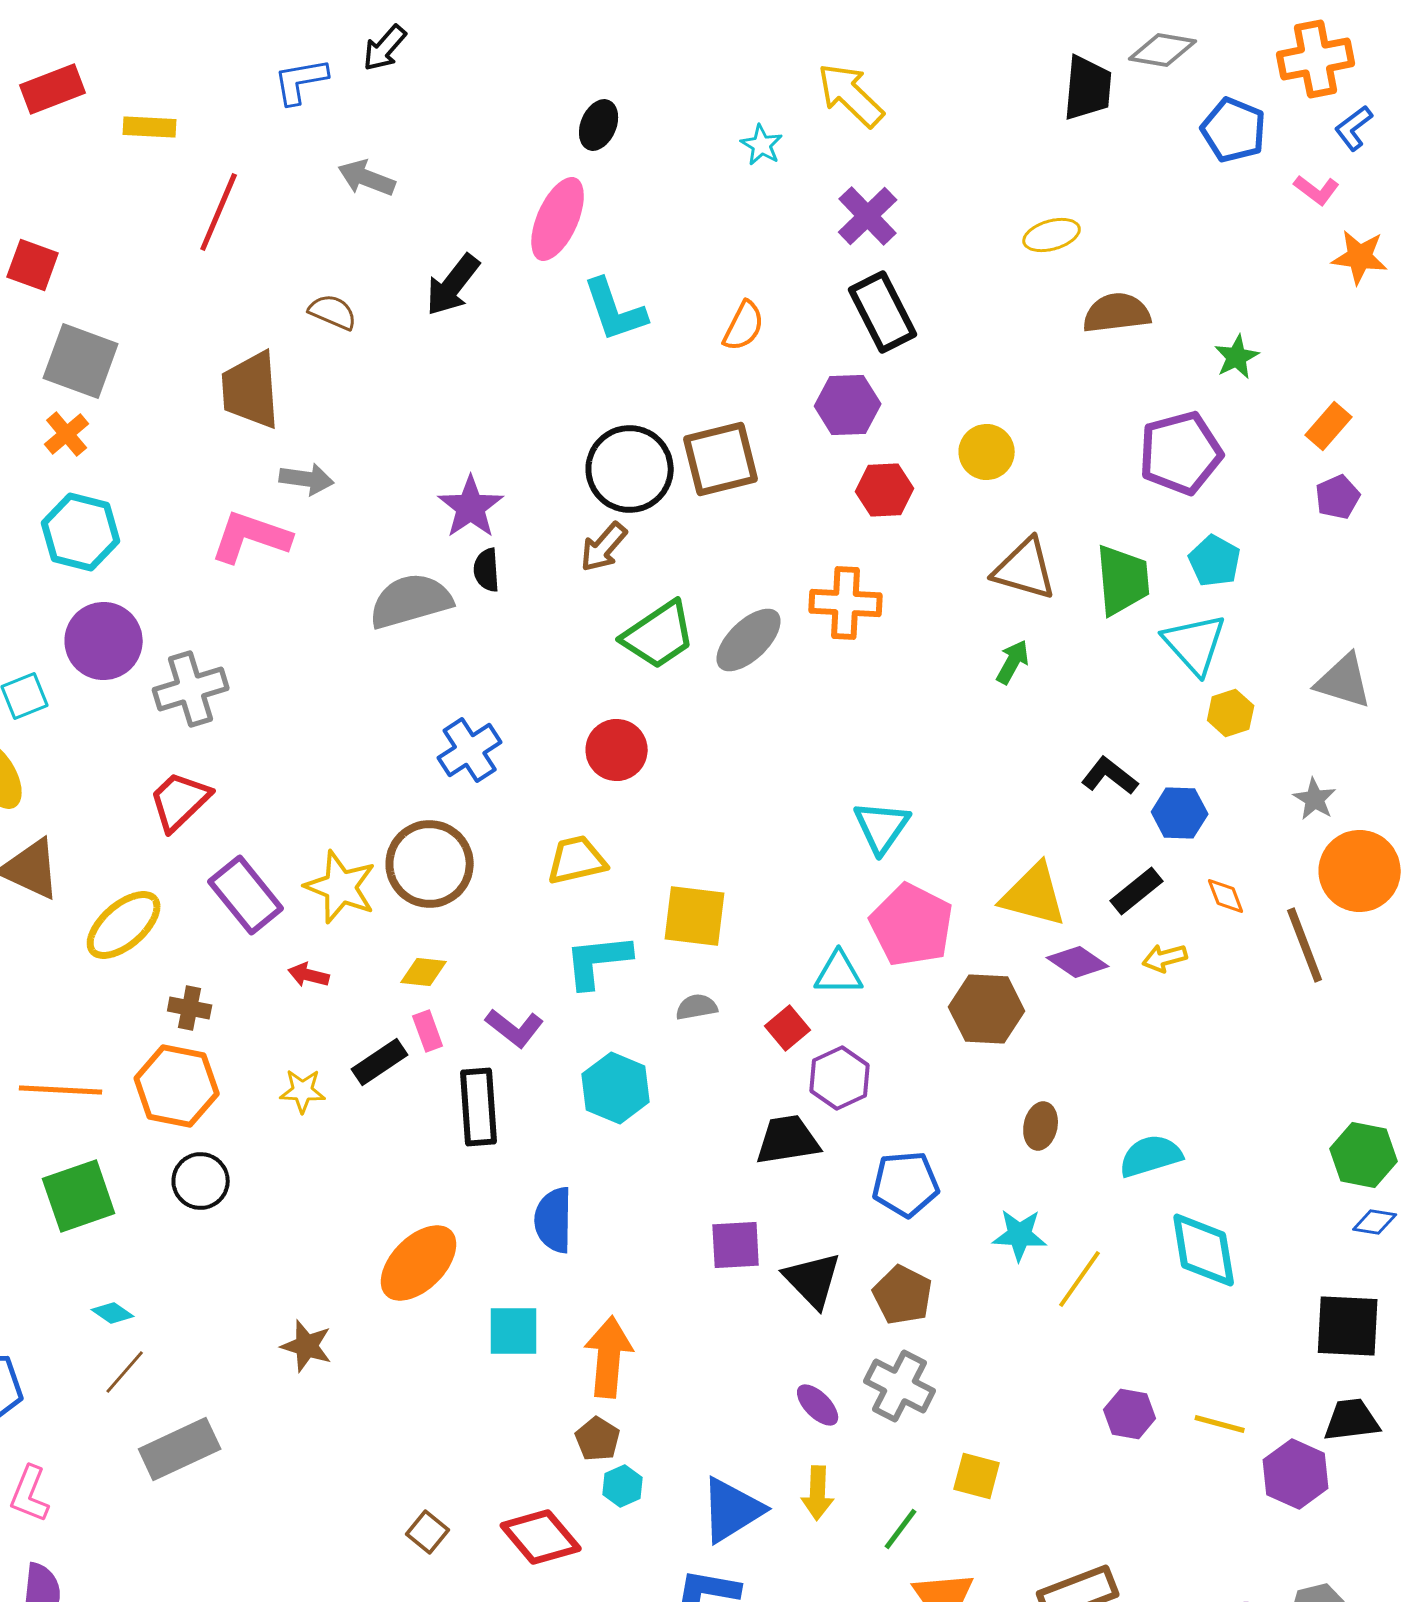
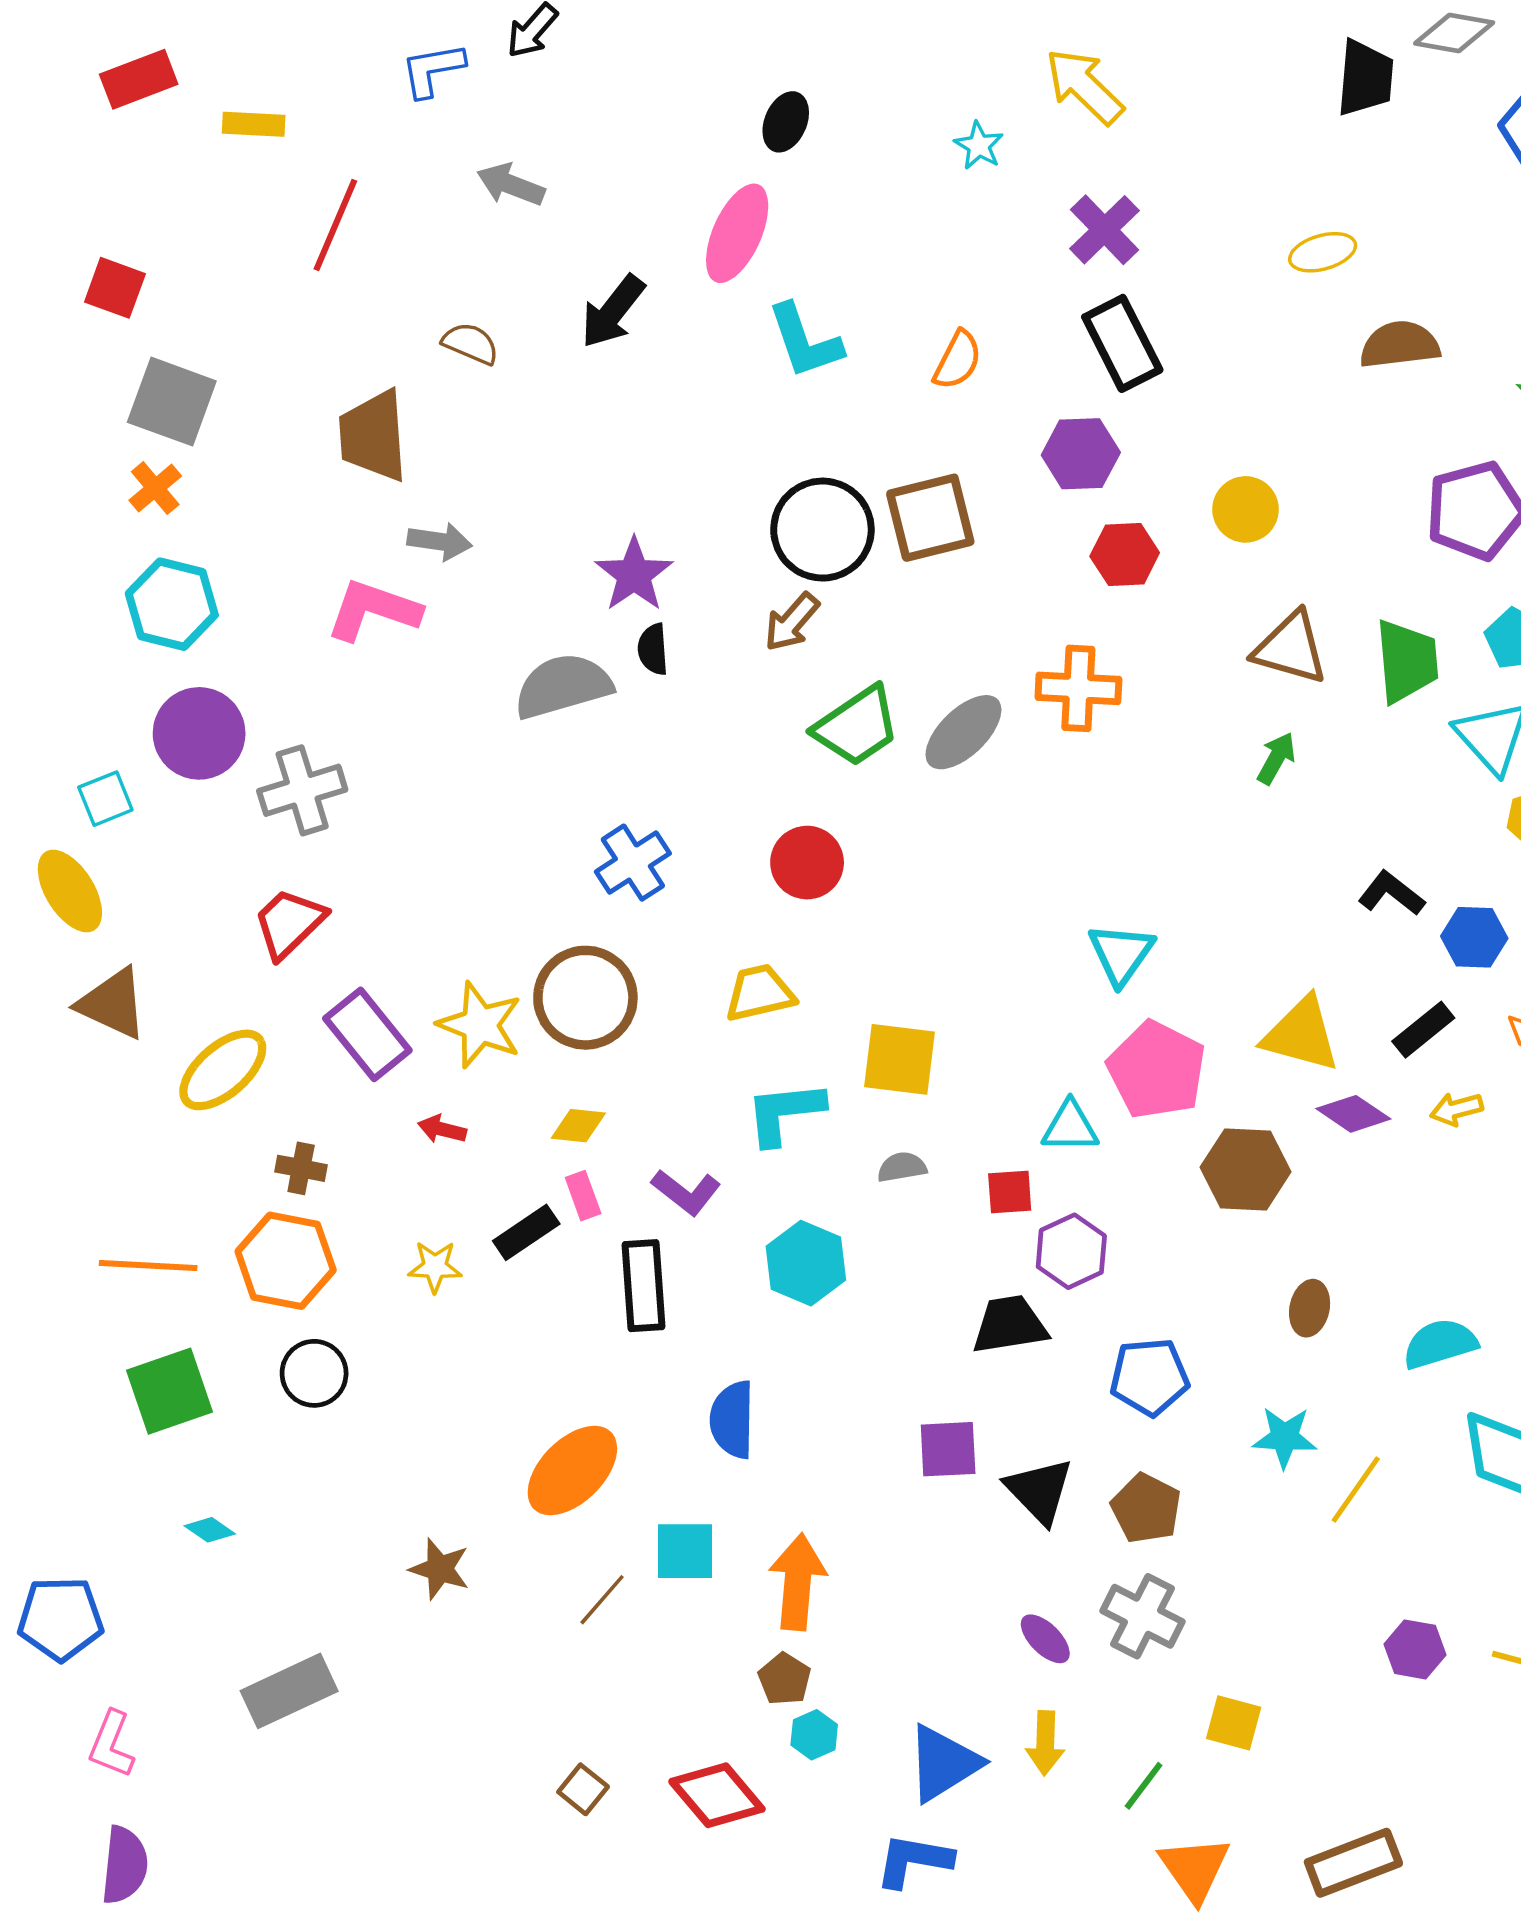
red square: (788, 1028) -> (1010, 1192), turned 36
brown line: (125, 1372) -> (602, 1600), moved

